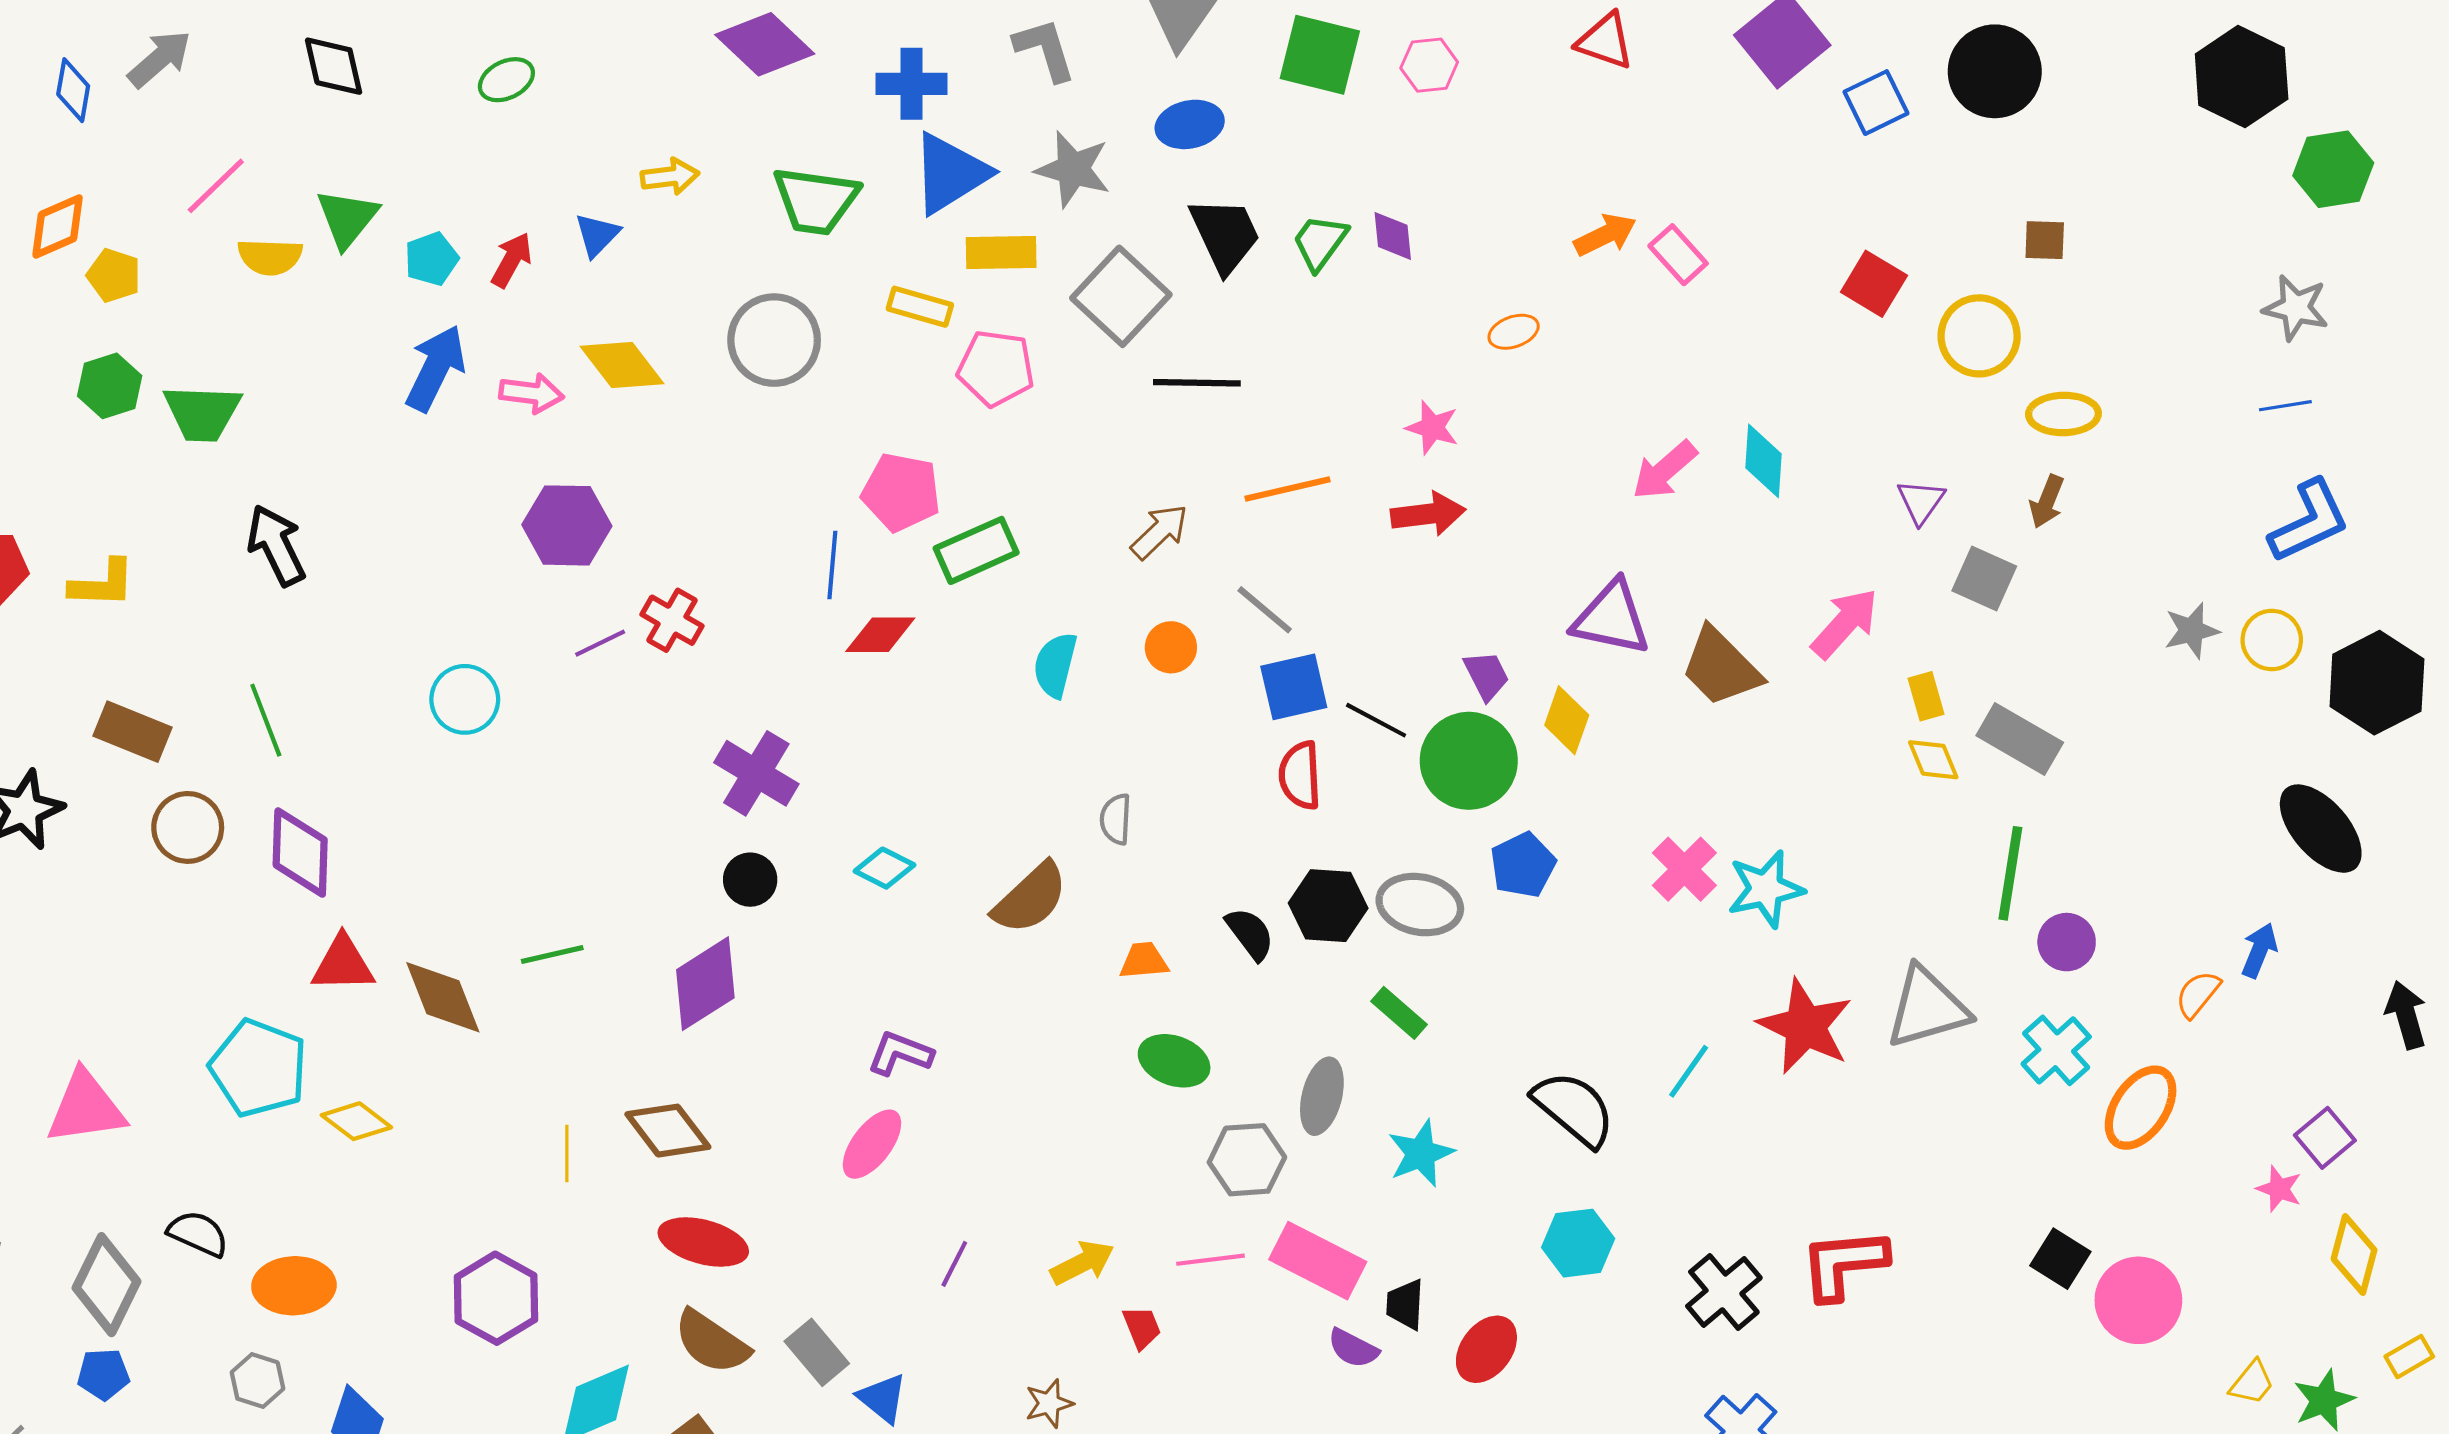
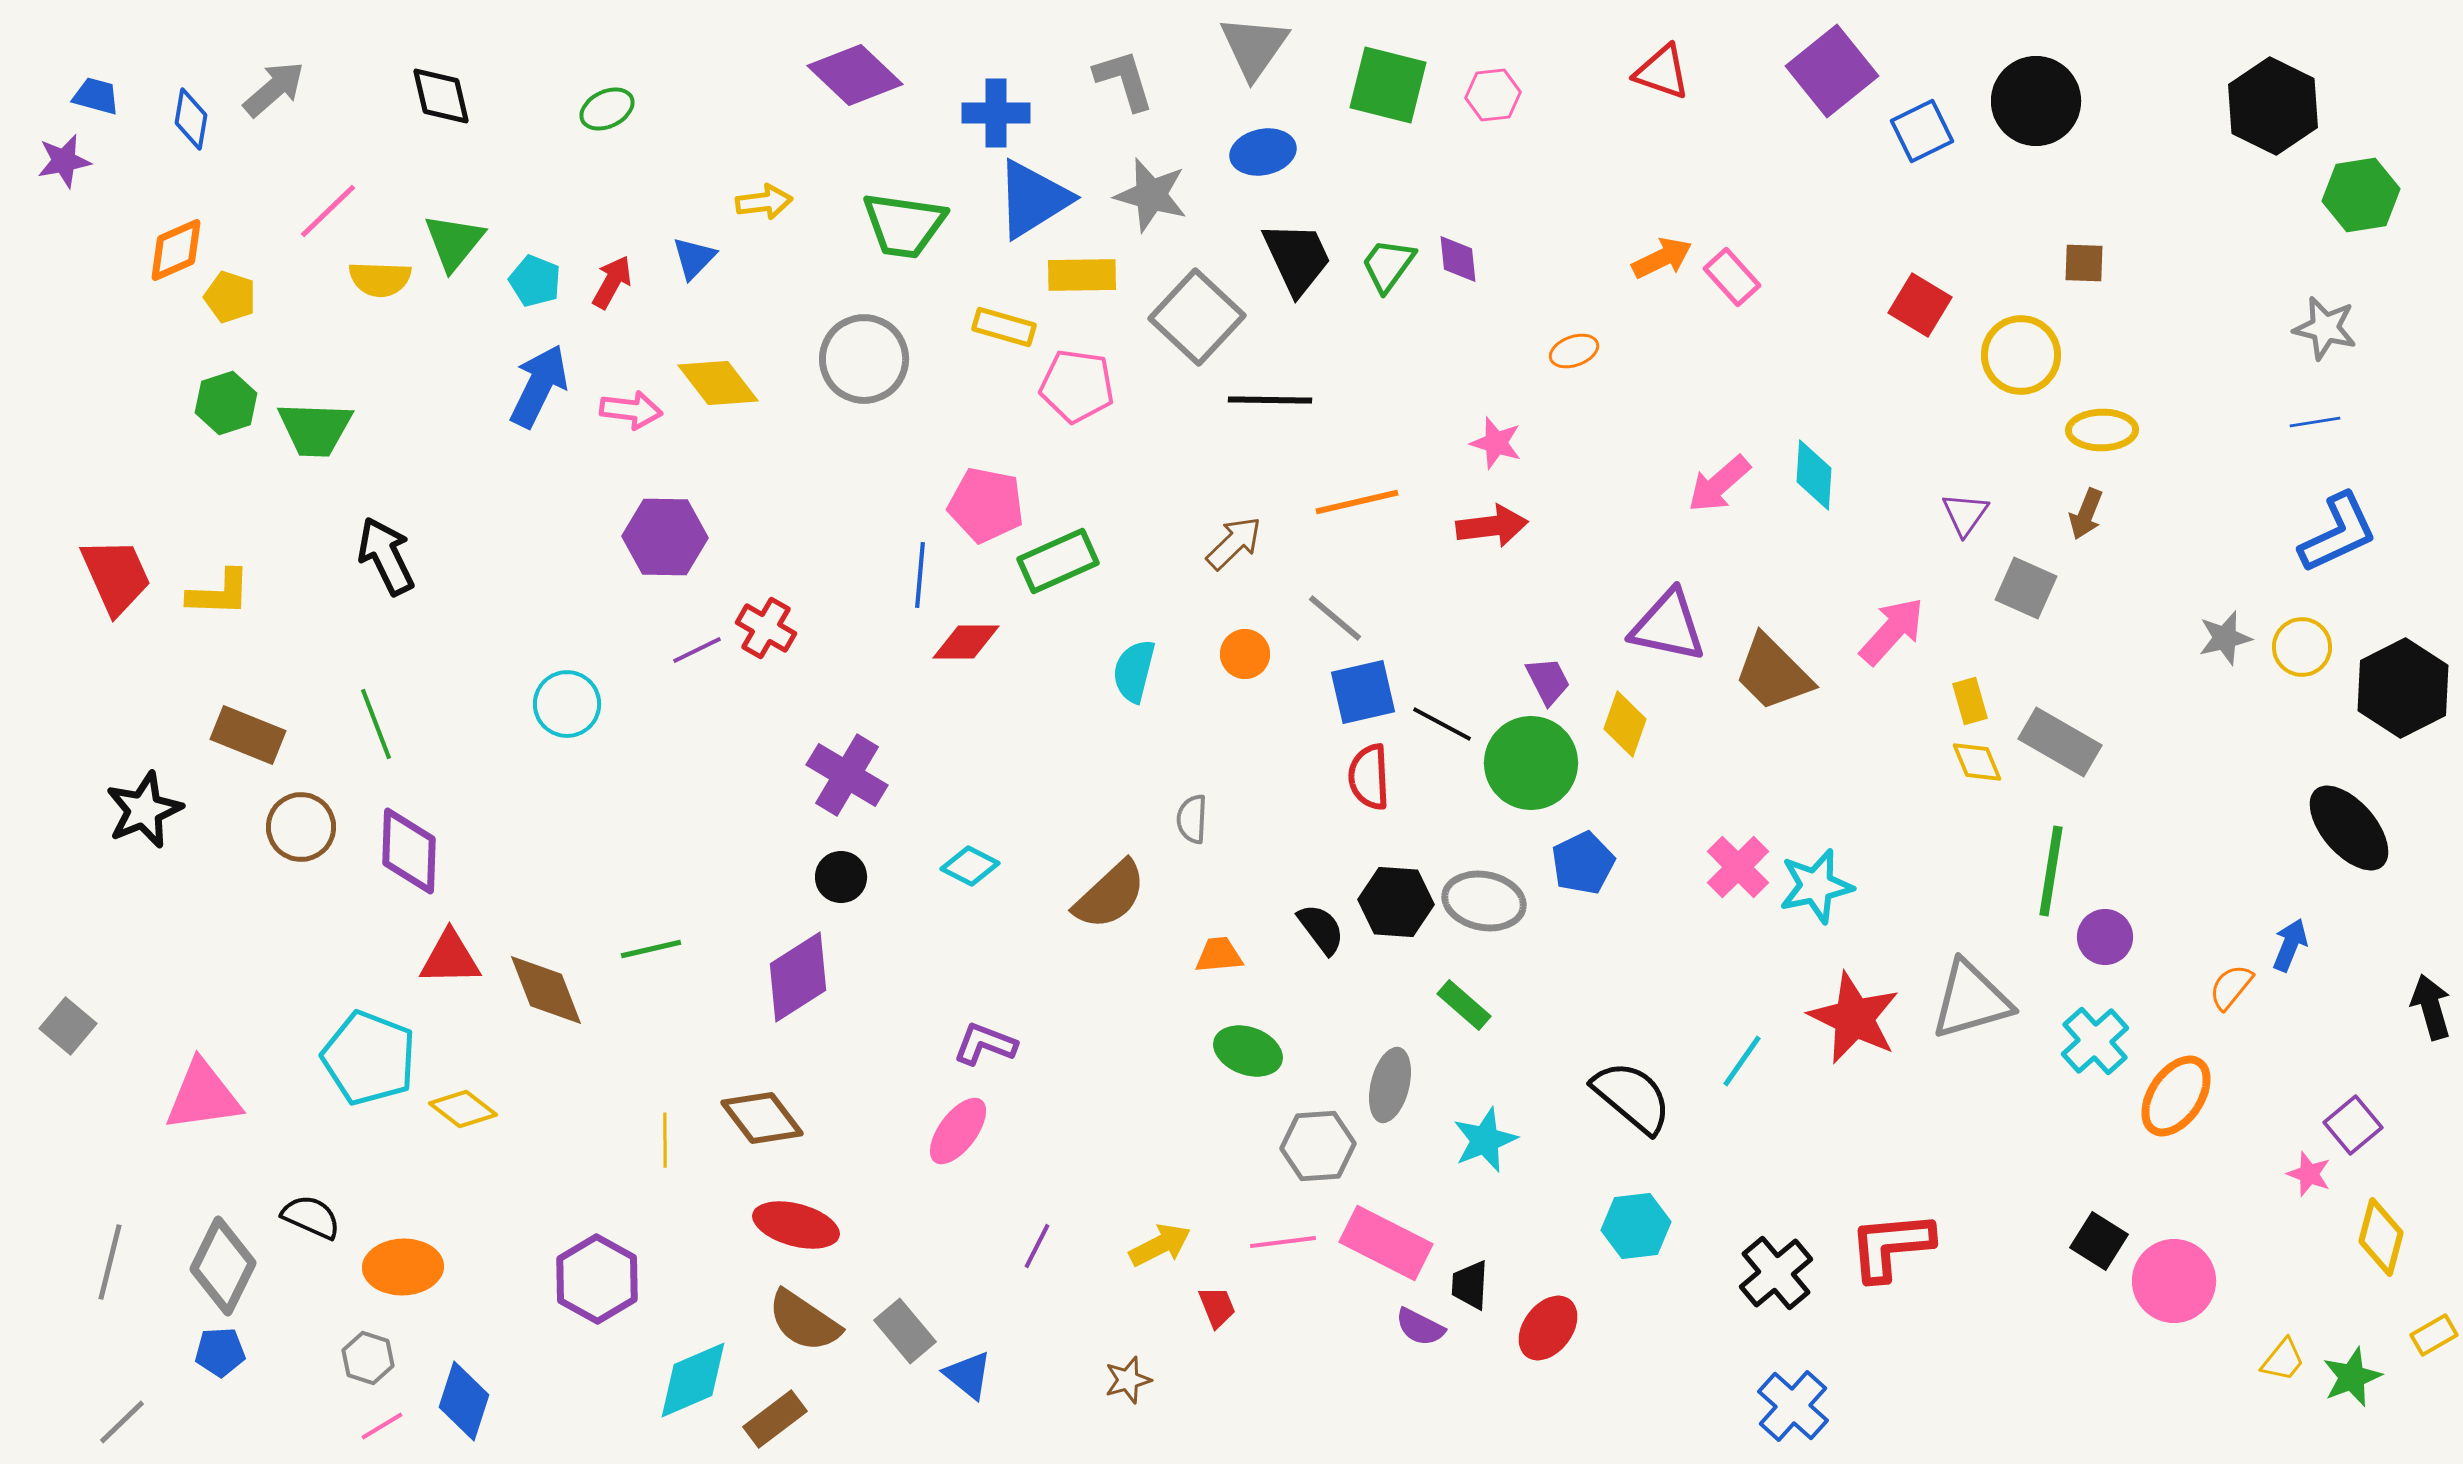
cyan pentagon: (431, 259) -> (535, 281), turned -30

